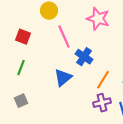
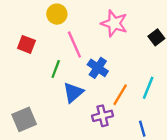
green line: (21, 68) -> (56, 69), moved
gray square: (21, 101) -> (24, 119), size x1.5
purple cross: (102, 103) -> (102, 116), moved

